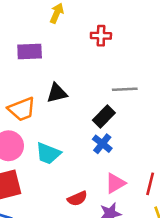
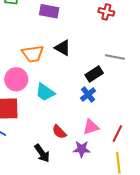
black triangle: (57, 93) -> (63, 48), turned 30
red semicircle: (77, 199) -> (59, 132), turned 56

